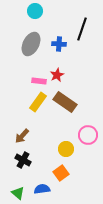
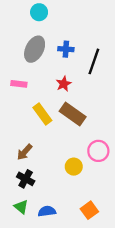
black line: (82, 29) -> (94, 61), moved
pink rectangle: (39, 81) -> (19, 84), moved
yellow rectangle: (38, 102) -> (42, 114), turned -72
orange square: (61, 173) -> (89, 210), moved
green triangle: (18, 193) -> (21, 207), moved

